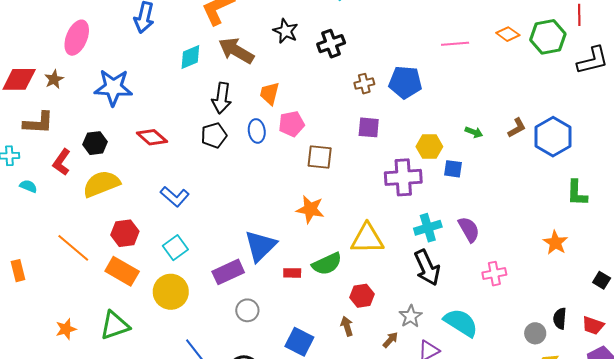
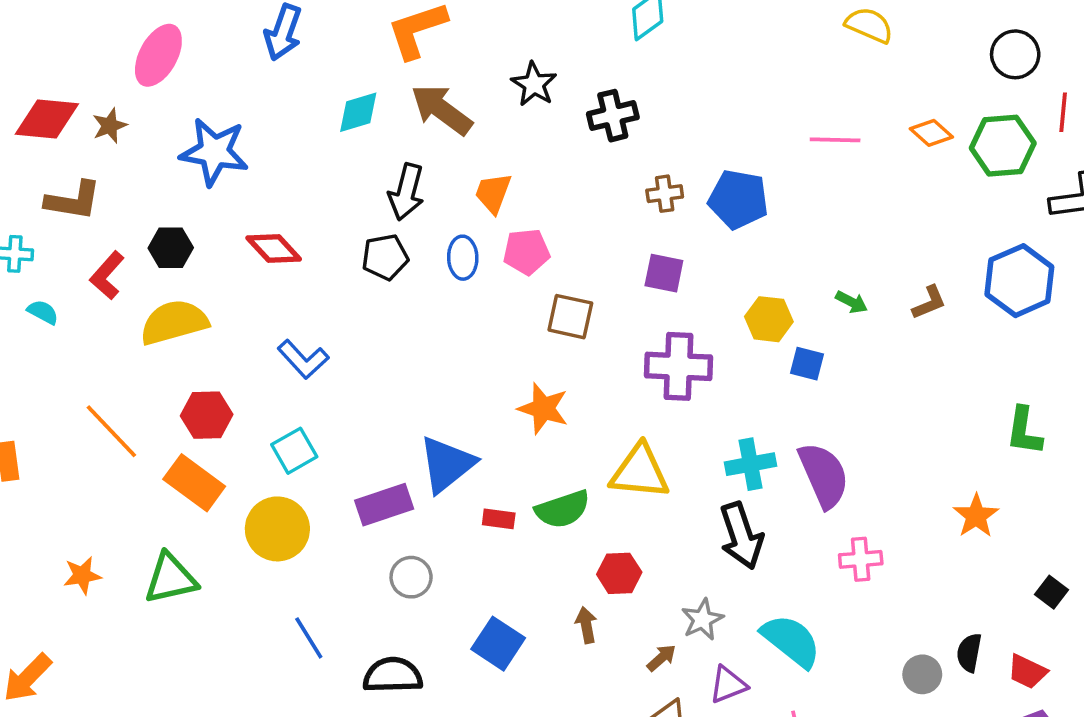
blue hexagon: (553, 137) -> (1019, 281), moved
purple cross: (403, 177) -> (678, 366), moved
purple semicircle: (469, 229) -> (824, 475), size x1.4

